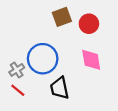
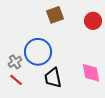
red circle: (89, 24) -> (93, 21), moved
pink diamond: (91, 60) -> (91, 73), moved

